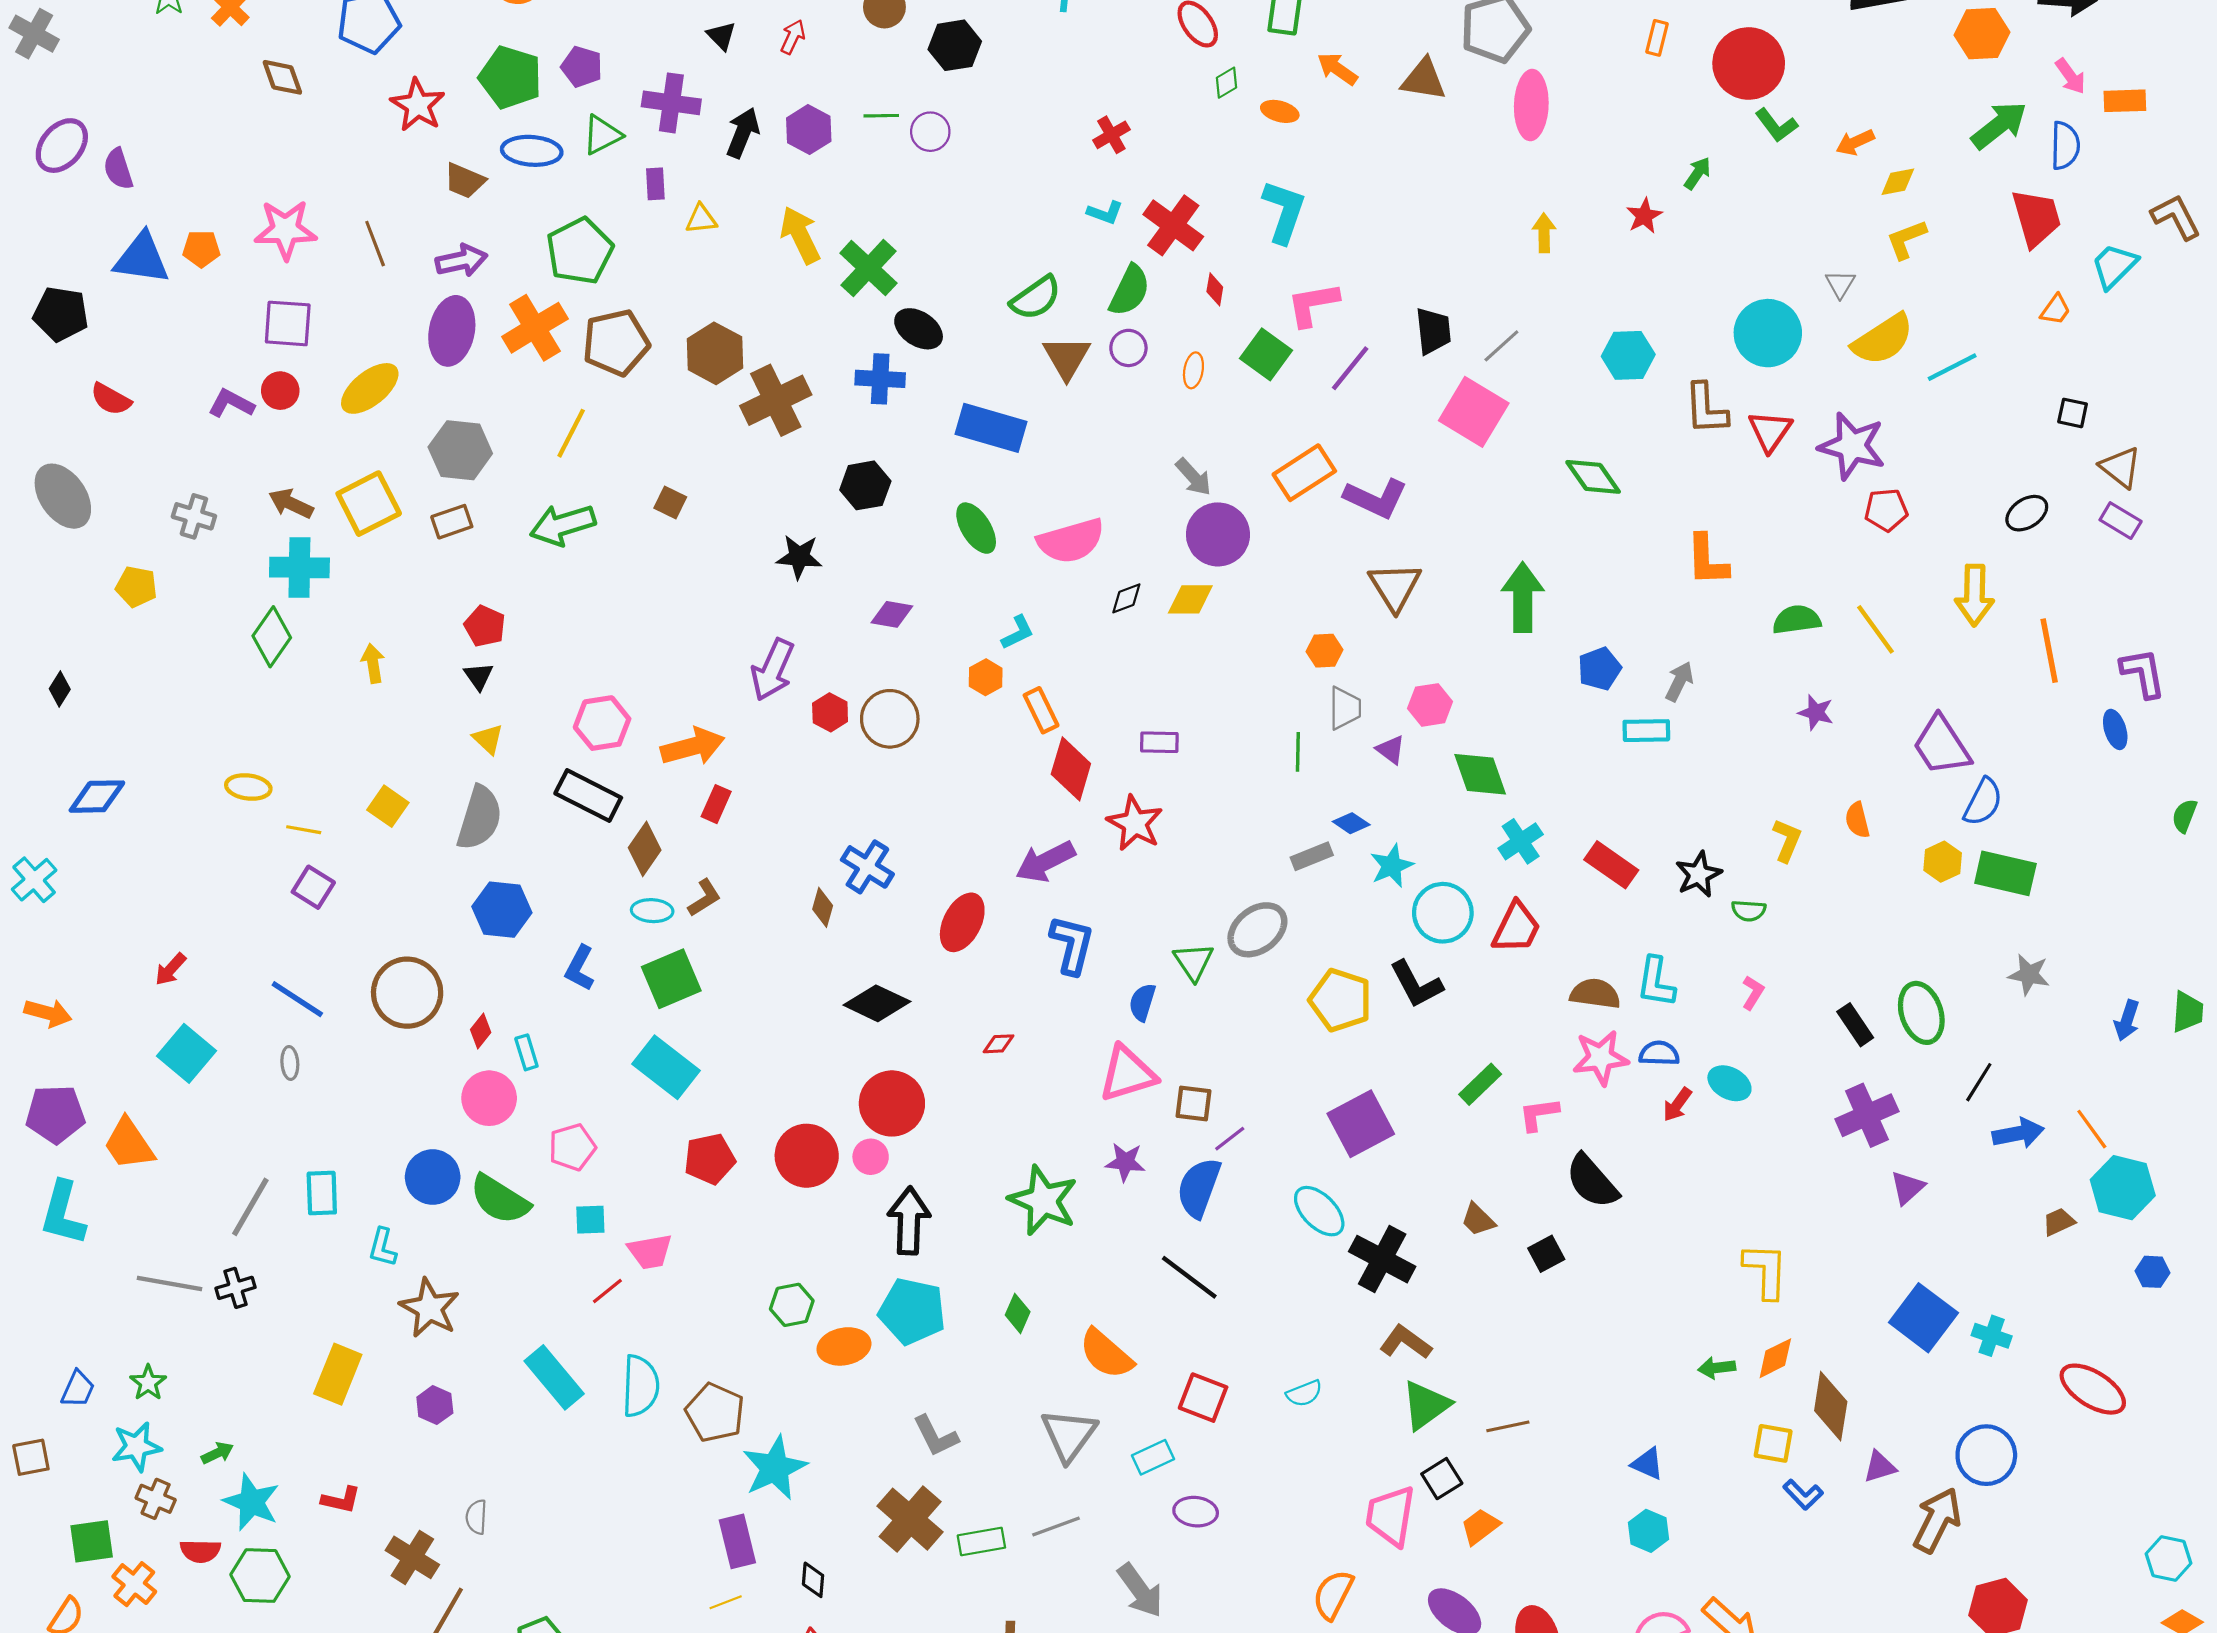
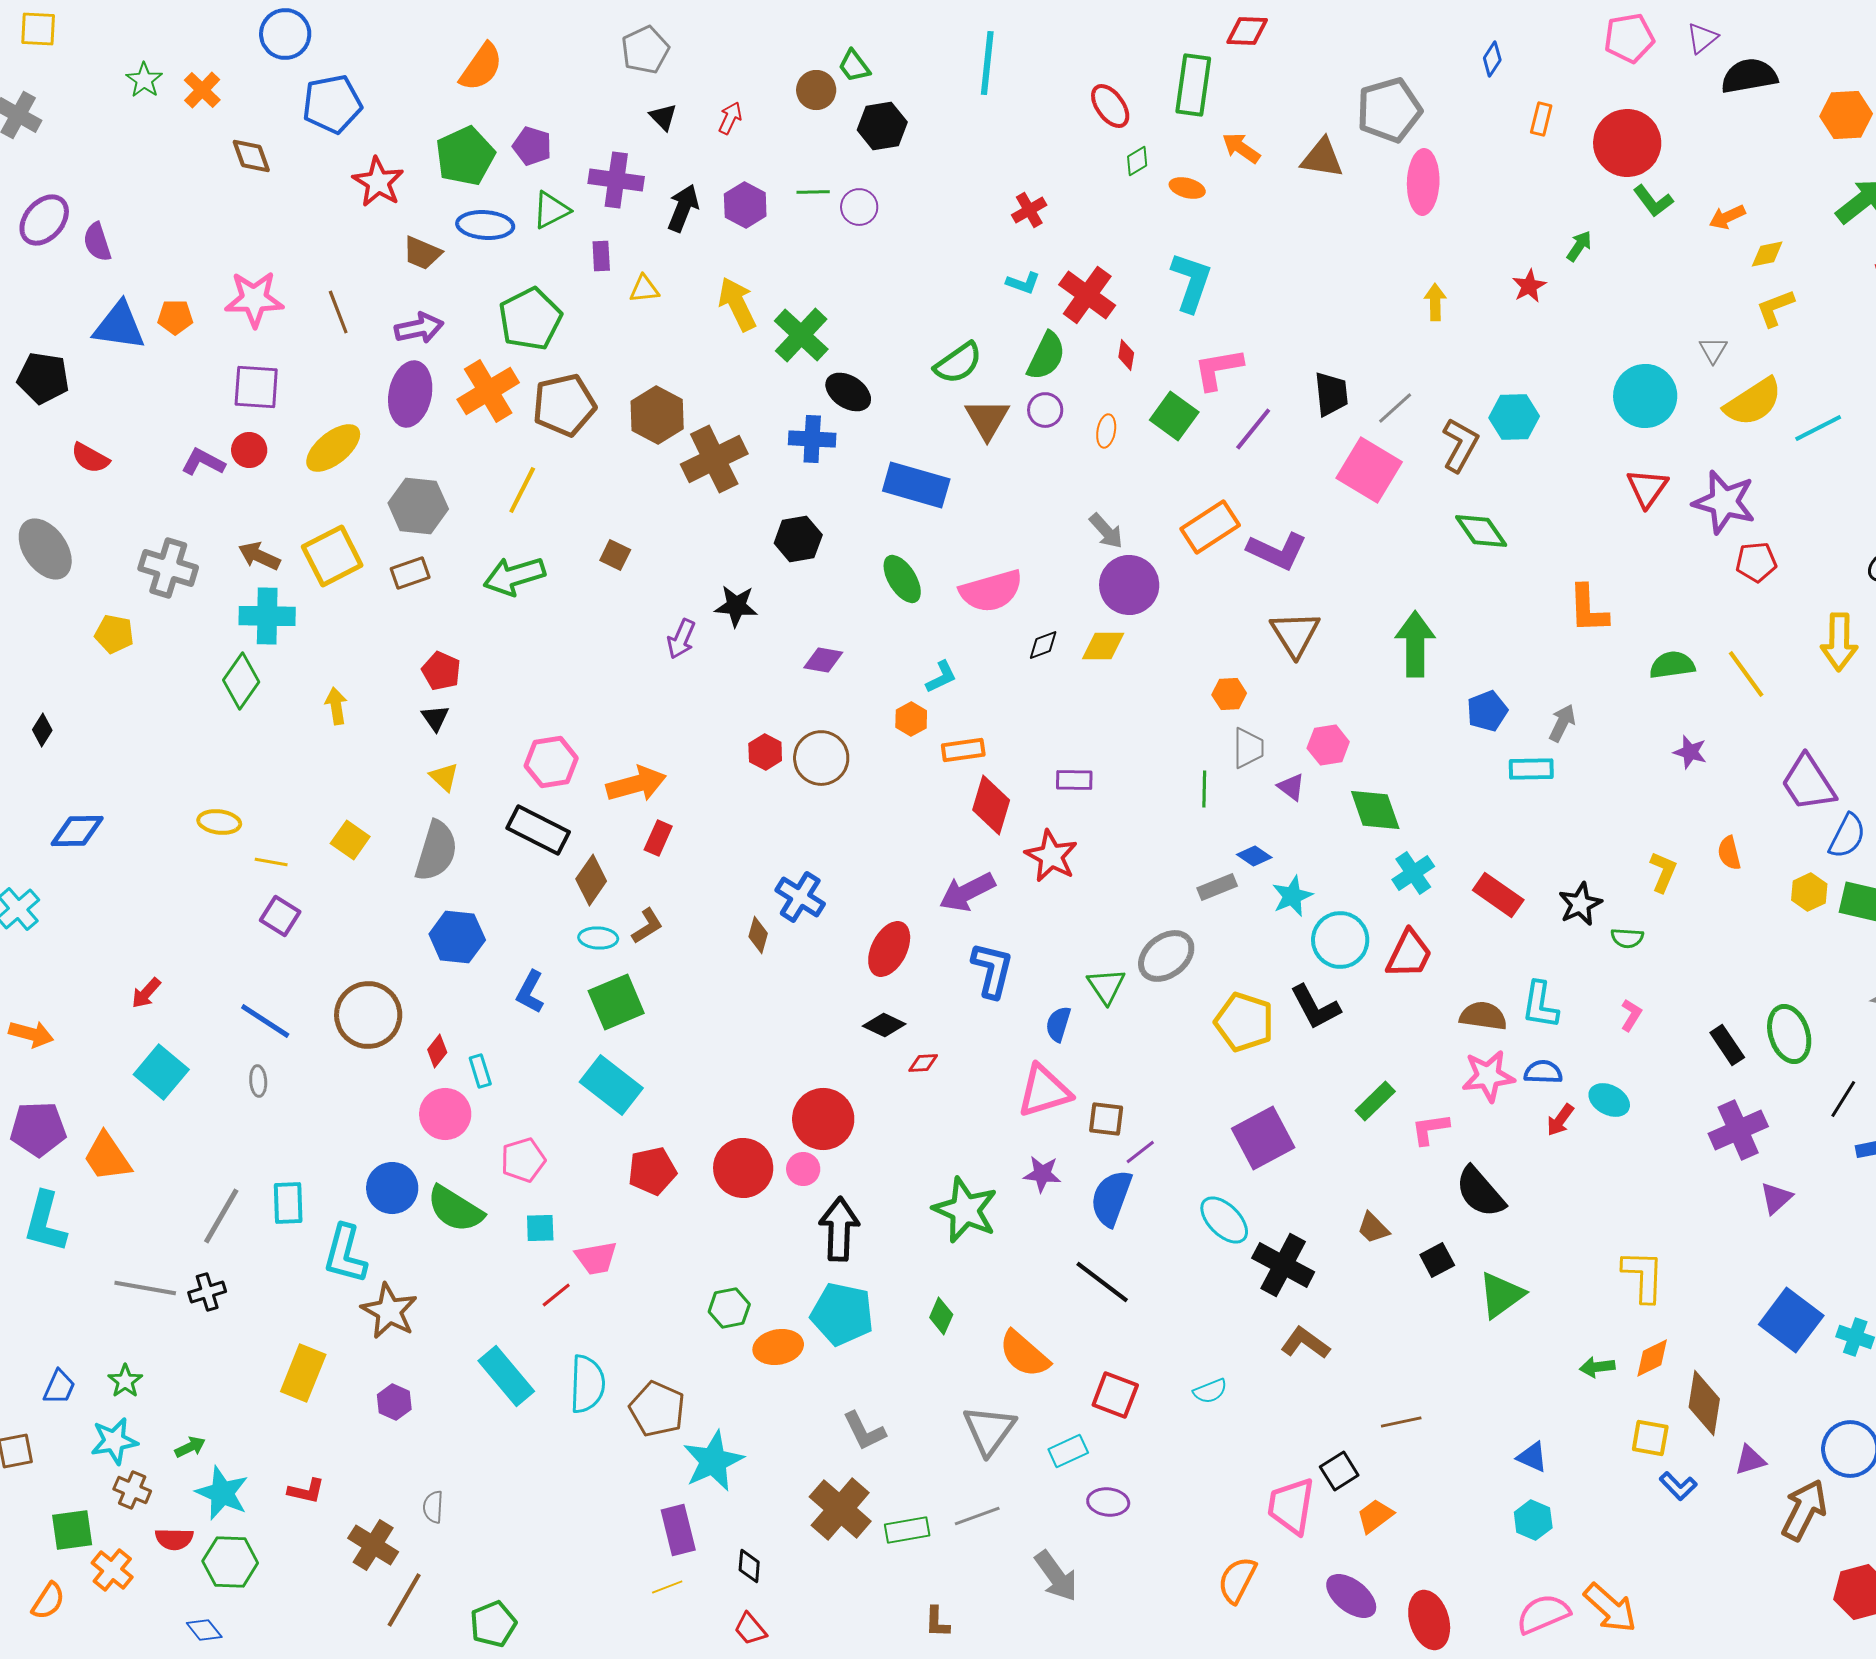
green pentagon: (510, 77) -> (465, 156), turned 30
brown L-shape: (1706, 409) -> (1460, 445), moved, turned -148
gray cross: (194, 516) -> (168, 568), size x1.4
purple arrow: (773, 670) -> (681, 639), moved, size x0.7
orange rectangle: (1041, 710) -> (963, 750), turned -72
black diamond: (877, 1003) -> (884, 1025), moved, size x0.7
cyan L-shape: (383, 1247) -> (345, 1254), size x1.6
green triangle: (1426, 1405) -> (1501, 1295), moved

